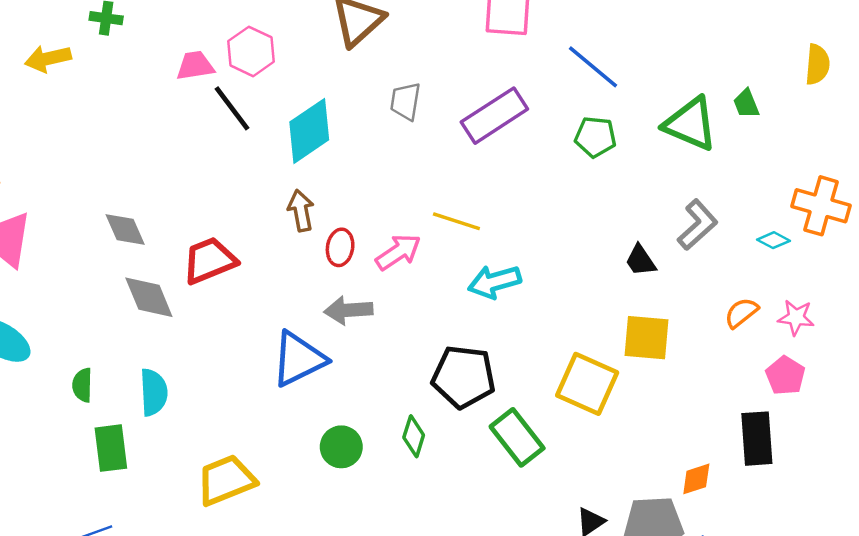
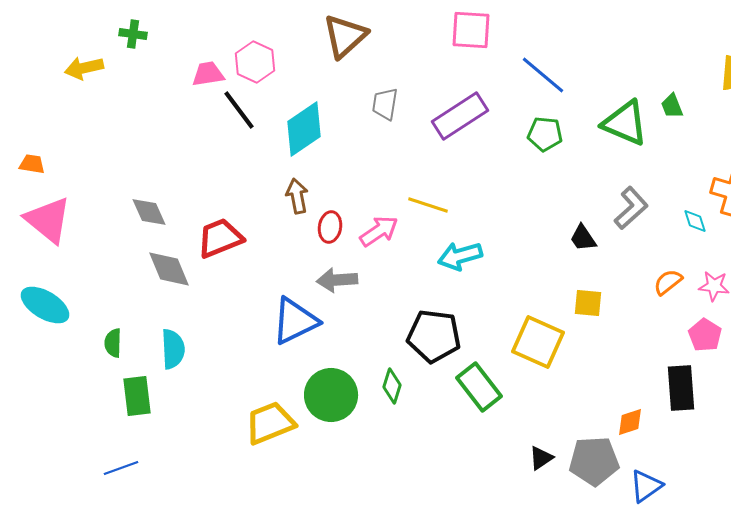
cyan diamond: (774, 240) -> (695, 221), turned 44
yellow square: (646, 338) -> (588, 303), size x0.7
green circle: (341, 447) -> (331, 395), size x1.5
yellow trapezoid: (226, 480) -> (270, 423), moved

